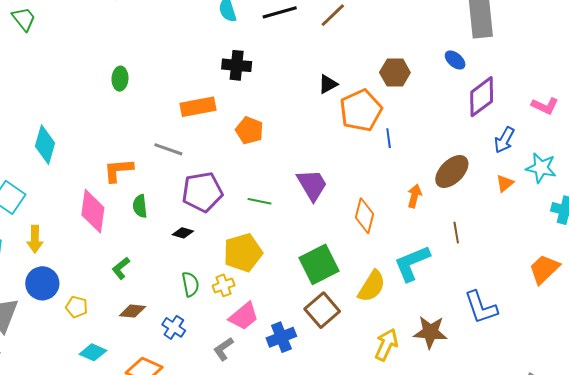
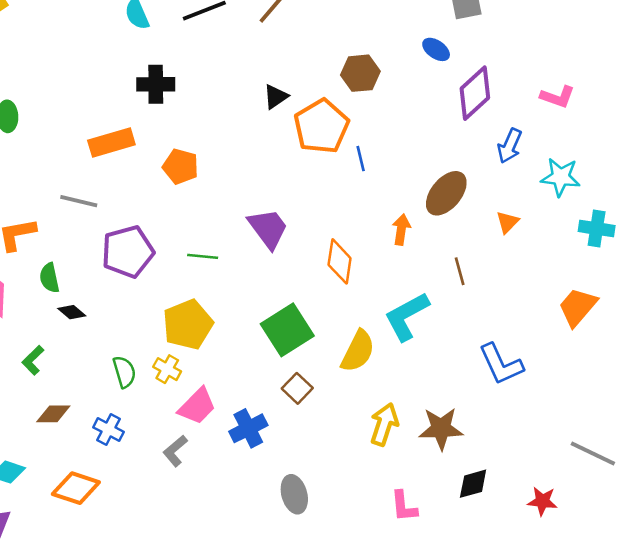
orange triangle: (505, 183) -> (508, 222), moved
black diamond: (183, 233) -> (72, 312), moved, turned 30
yellow cross: (224, 285) -> (167, 369), turned -35
brown square: (322, 310) -> (297, 388), size x0.7
brown star: (430, 332) -> (441, 429), moved

